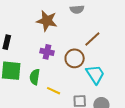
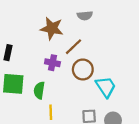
brown line: (92, 39) -> (74, 47), moved
yellow line: (54, 91) -> (51, 112), moved, turned 64

